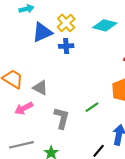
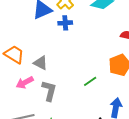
gray L-shape: (62, 118) -> (49, 91), moved

